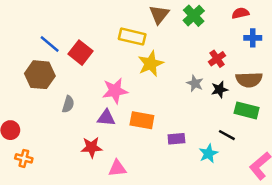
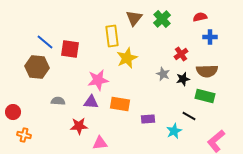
yellow rectangle: (132, 37) -> (112, 36), turned 70
red square: (80, 53) -> (70, 49), turned -30
gray semicircle: (68, 104) -> (58, 101), moved, turned -104

